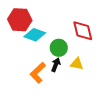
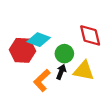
red hexagon: (20, 20) -> (23, 50), moved
yellow triangle: (77, 64) -> (84, 71), size x1.5

